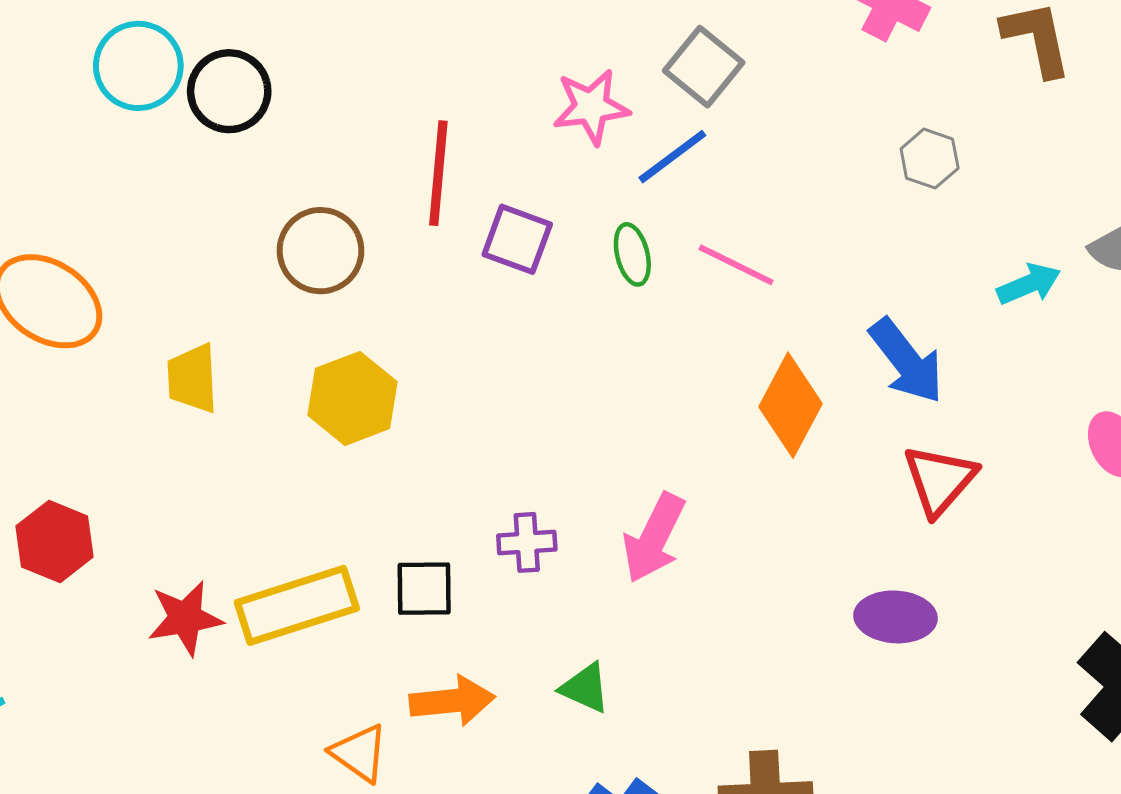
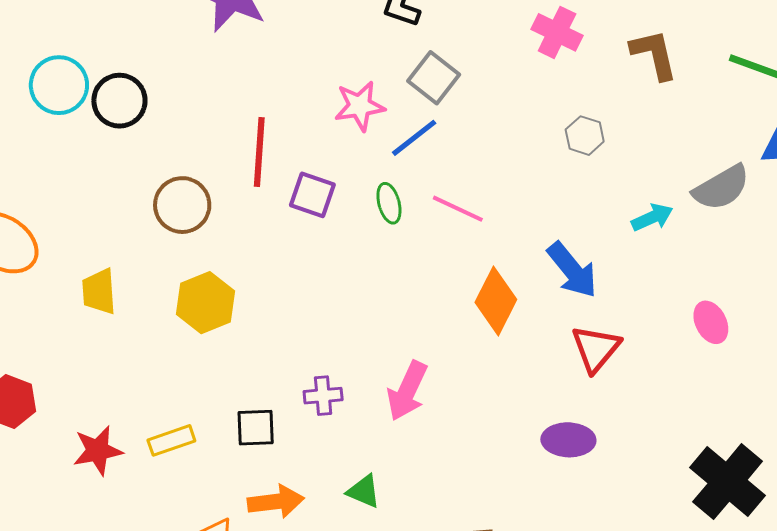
yellow rectangle: (297, 605) -> (171, 440), size x0.6

